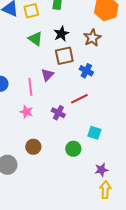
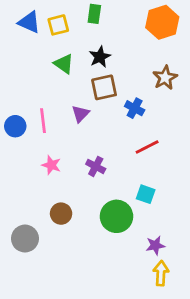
brown star: (92, 38) -> (165, 78), moved
pink line: (30, 87) -> (43, 121), moved
red line: (79, 99) -> (147, 147), moved
green circle: (73, 149) -> (116, 216), size x1.5

